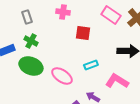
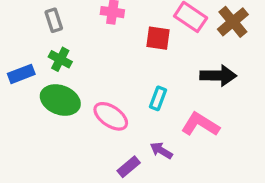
red square: (83, 33) -> (158, 38), moved
cyan rectangle: (91, 65) -> (158, 98), turned -48

